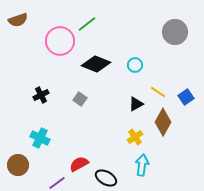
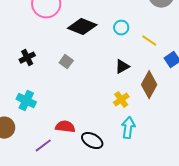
yellow line: (158, 92) -> (149, 41), moved
red semicircle: (79, 164) -> (65, 127), turned 36

